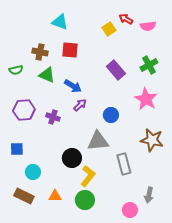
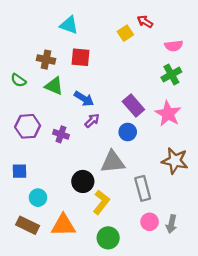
pink semicircle: (148, 26) -> (174, 46), moved
green semicircle: (16, 70) -> (18, 80), turned 48
purple rectangle: (116, 70) -> (133, 106), moved
orange triangle: (55, 196) -> (63, 225), size x1.6
green circle: (85, 200) -> (108, 238), moved
pink circle: (130, 210) -> (150, 222), moved

